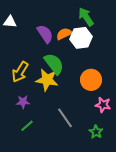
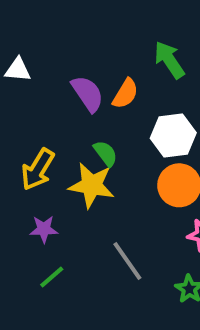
orange semicircle: (64, 34) -> (125, 94), turned 147
white hexagon: (81, 38) -> (173, 135), moved
green semicircle: (54, 64) -> (106, 153), size x0.6

